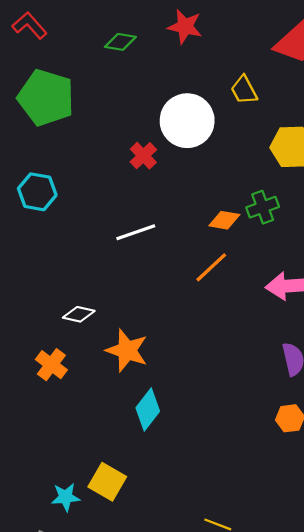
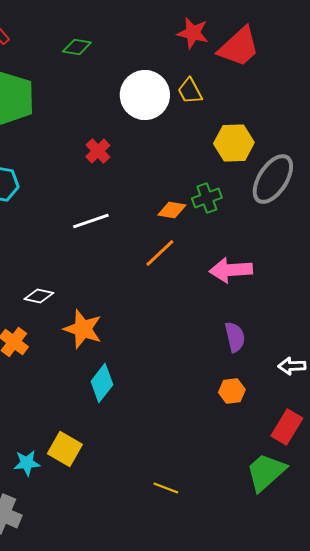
red star: (185, 27) -> (193, 33), moved
white circle: (187, 121) -> (145, 95), moved

